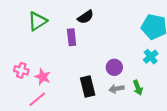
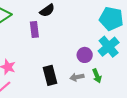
cyan cross: (151, 57) -> (109, 47), size x1.5
purple circle: (114, 67) -> (85, 55), moved

